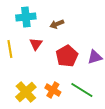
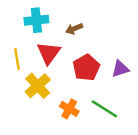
red triangle: (36, 44) -> (49, 53), size x1.5
yellow cross: (26, 92) -> (38, 86), moved

